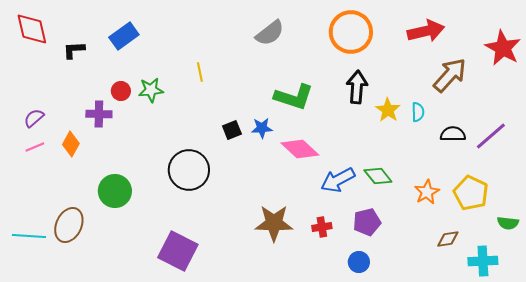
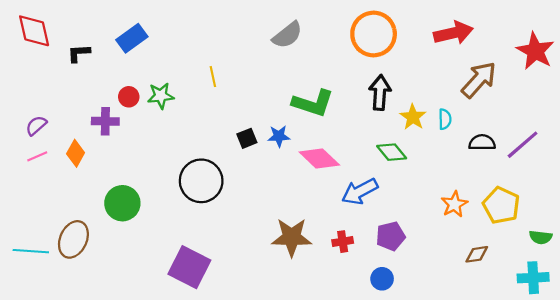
green diamond: (378, 176) -> (392, 152), moved
cyan cross: (483, 261) -> (533, 278), moved

